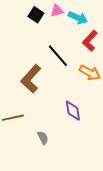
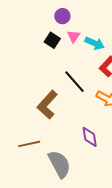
pink triangle: (57, 11) -> (73, 36), turned -40
gray semicircle: (43, 138) -> (59, 164), size x2.0

